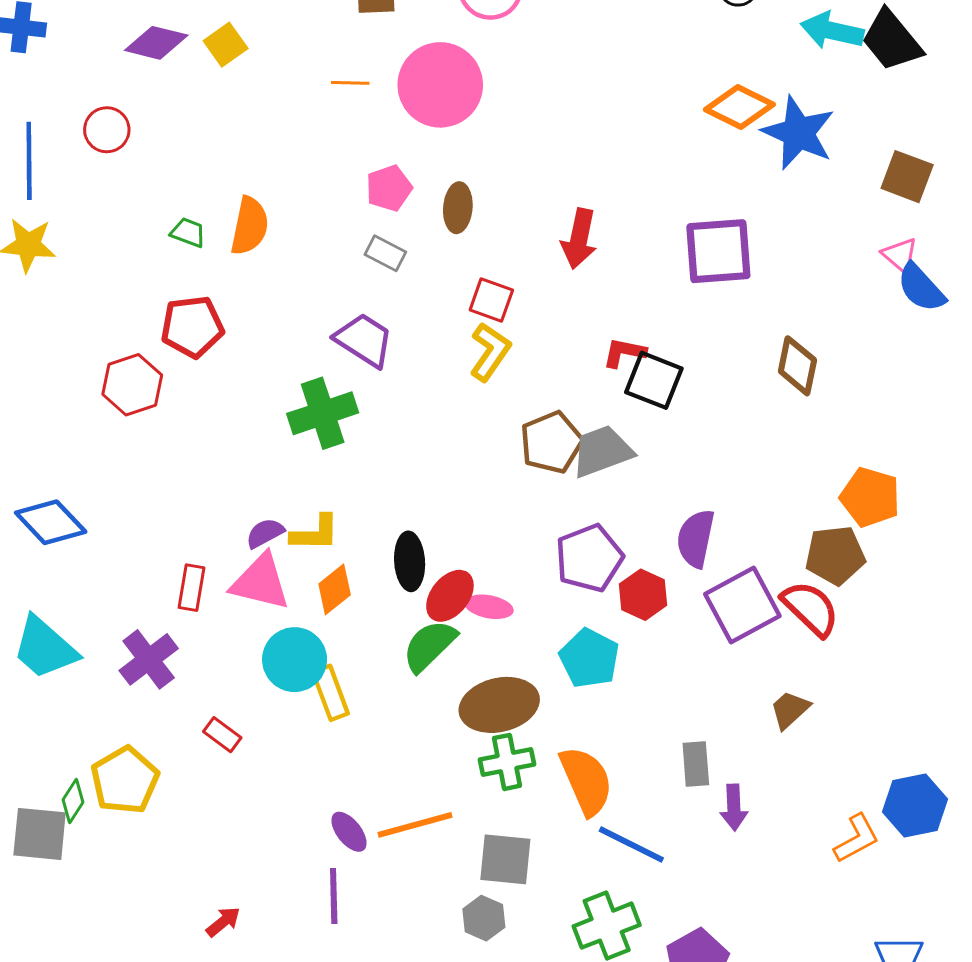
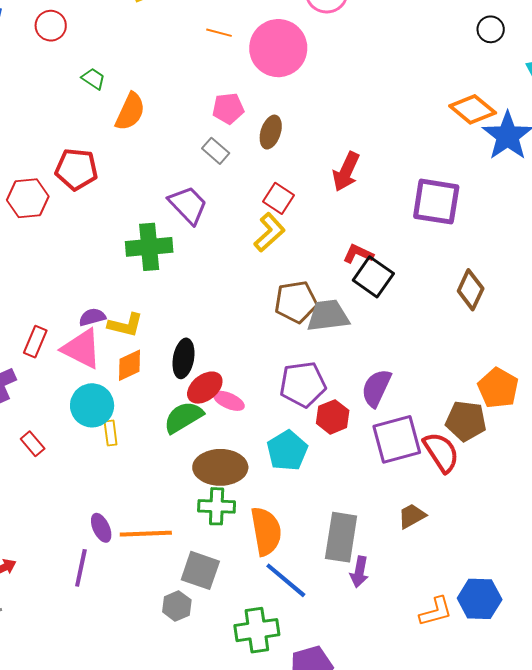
green trapezoid: (188, 233) -> (93, 79), moved
yellow rectangle: (330, 693) -> (111, 433), size x0.7
gray rectangle: (696, 764) -> (341, 537), size x1.6

